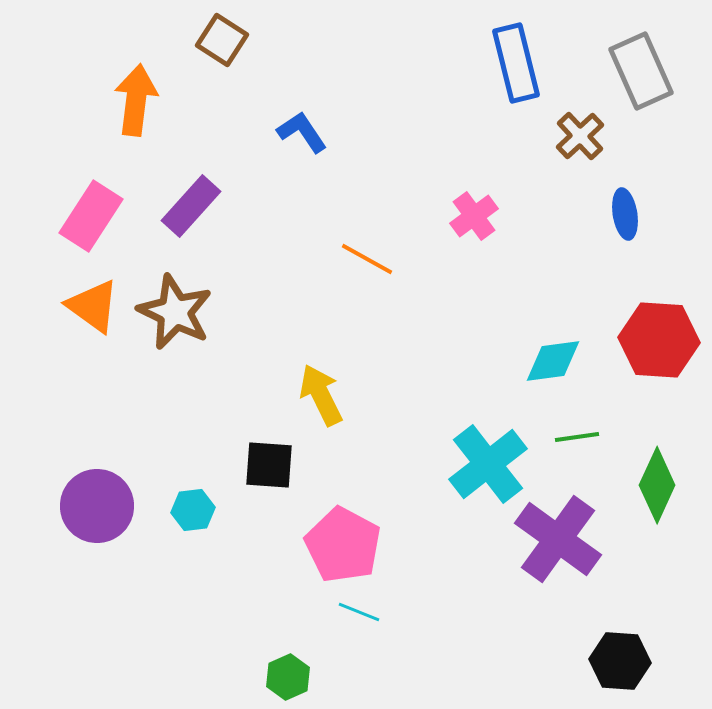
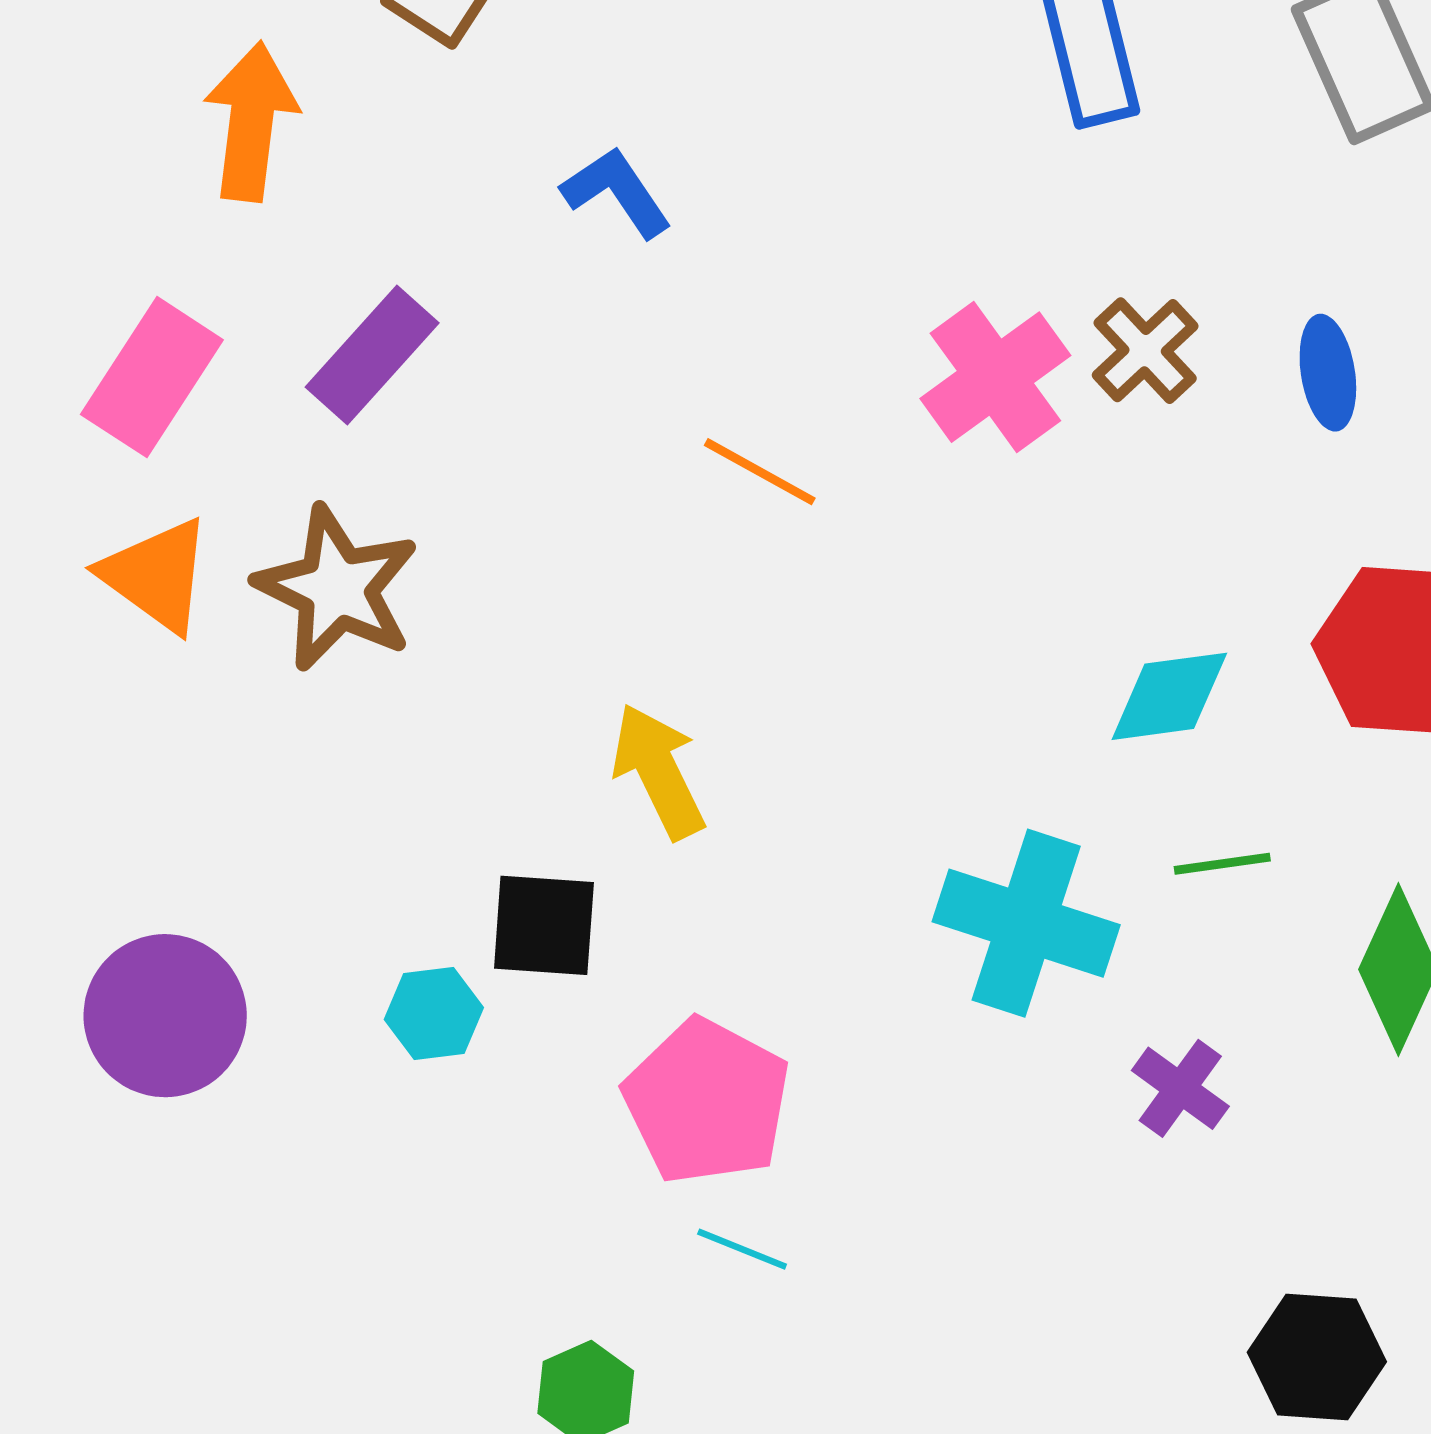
brown cross: (580, 136) -> (1145, 351), moved
pink cross: (474, 216) -> (995, 377), size x1.4
cyan cross: (488, 464) -> (1026, 923), turned -34
cyan hexagon: (193, 510) -> (434, 1013), moved
purple cross: (558, 539) -> (1180, 1088), size x0.5

